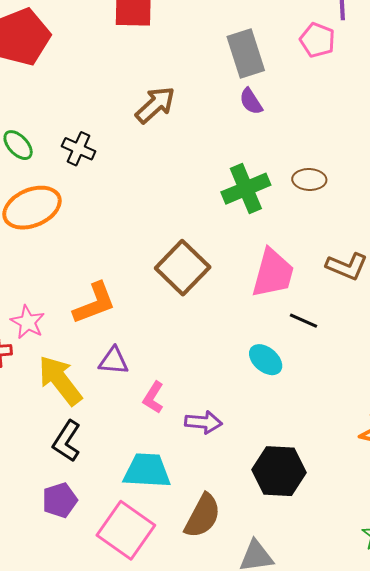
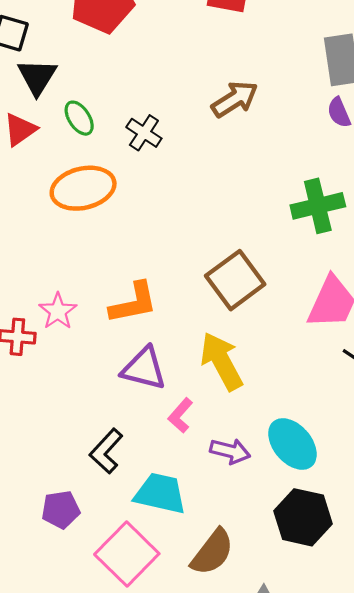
cyan ellipse: (266, 360) -> (292, 444), moved, size x1.4
purple triangle: (114, 361) -> (144, 369), size x1.4
yellow arrow: (60, 380) -> (222, 361), moved
black L-shape: (67, 441) -> (106, 451), moved

